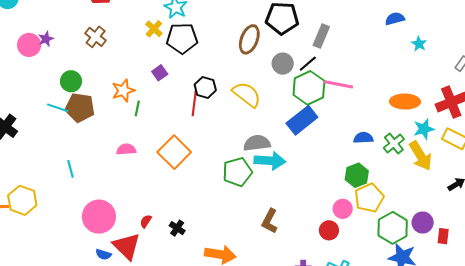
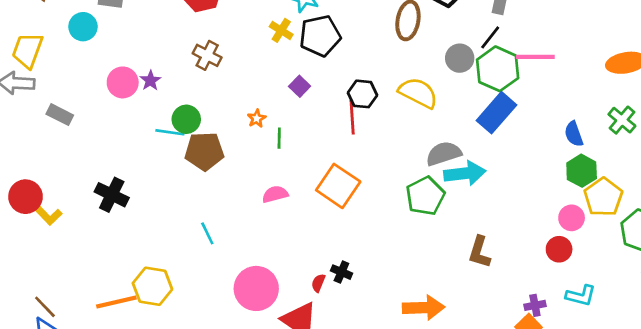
purple star: (46, 39) -> (150, 81), moved
gray circle: (283, 64) -> (460, 58), moved
orange star: (123, 91) -> (257, 118), size x0.6
cyan line: (58, 108) -> (170, 132), moved
blue semicircle: (363, 138) -> (574, 134), moved, turned -96
black cross: (177, 228) -> (341, 272), moved

